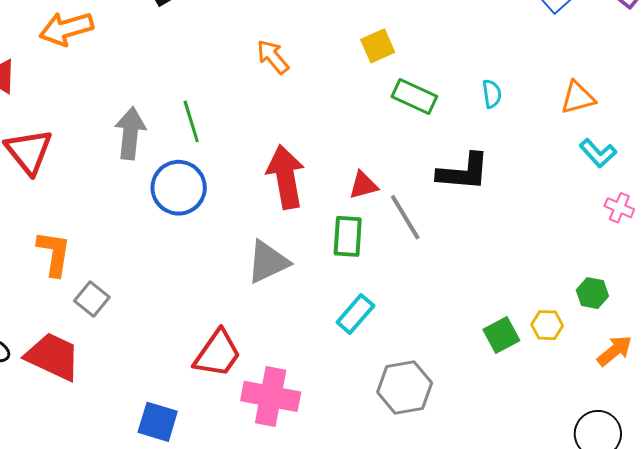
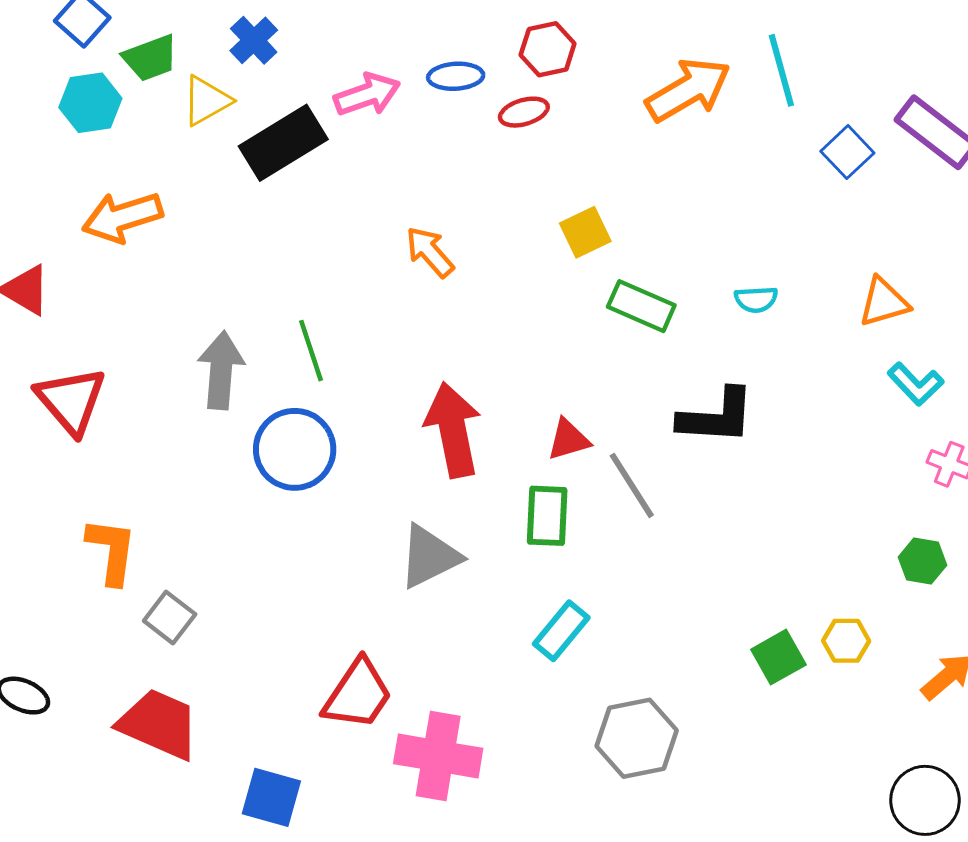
cyan semicircle: (492, 94) -> (756, 299), turned 96
green hexagon: (592, 293) -> (922, 561), moved
red trapezoid: (53, 357) -> (159, 724), moved

